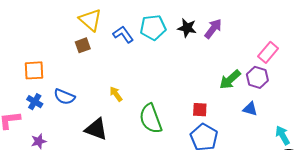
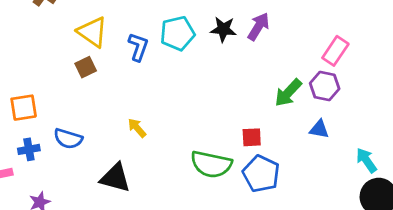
blue L-shape: (123, 34) -> (138, 47), turned 60
blue cross: (35, 102) -> (29, 149), turned -35
green semicircle: (151, 119) -> (211, 164), moved, turned -52

